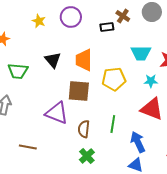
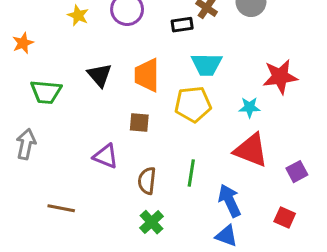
cyan trapezoid: (141, 53) -> (207, 64), moved
brown square: (79, 91) -> (139, 123), size x0.6
purple triangle: (57, 113) -> (106, 156), size x0.7

